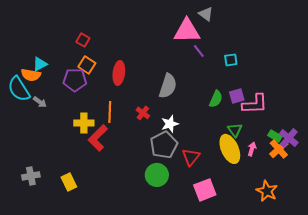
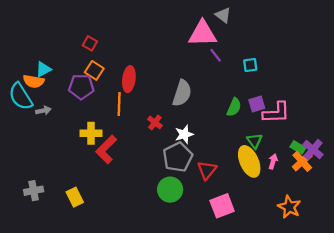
gray arrow: (40, 102) -> (43, 110), turned -48
orange line: (110, 112) -> (119, 104), moved

